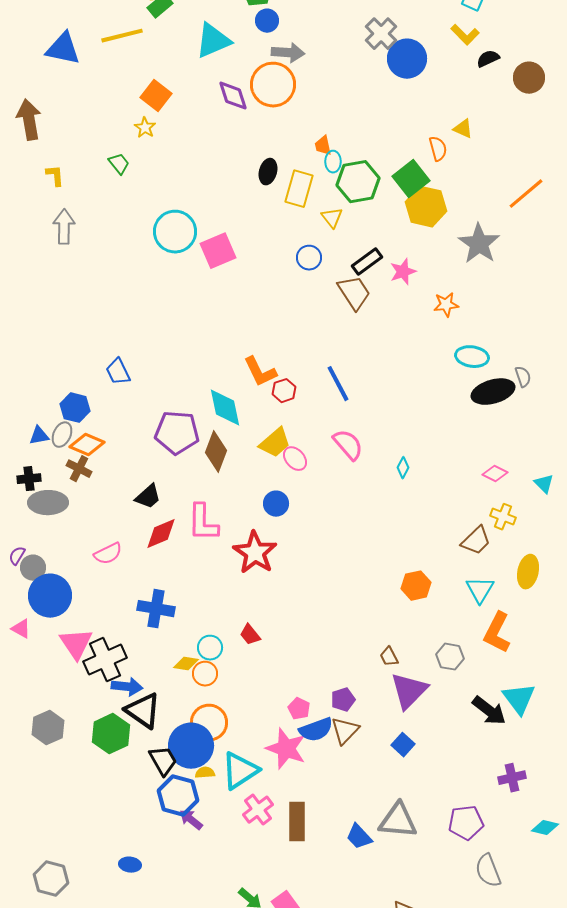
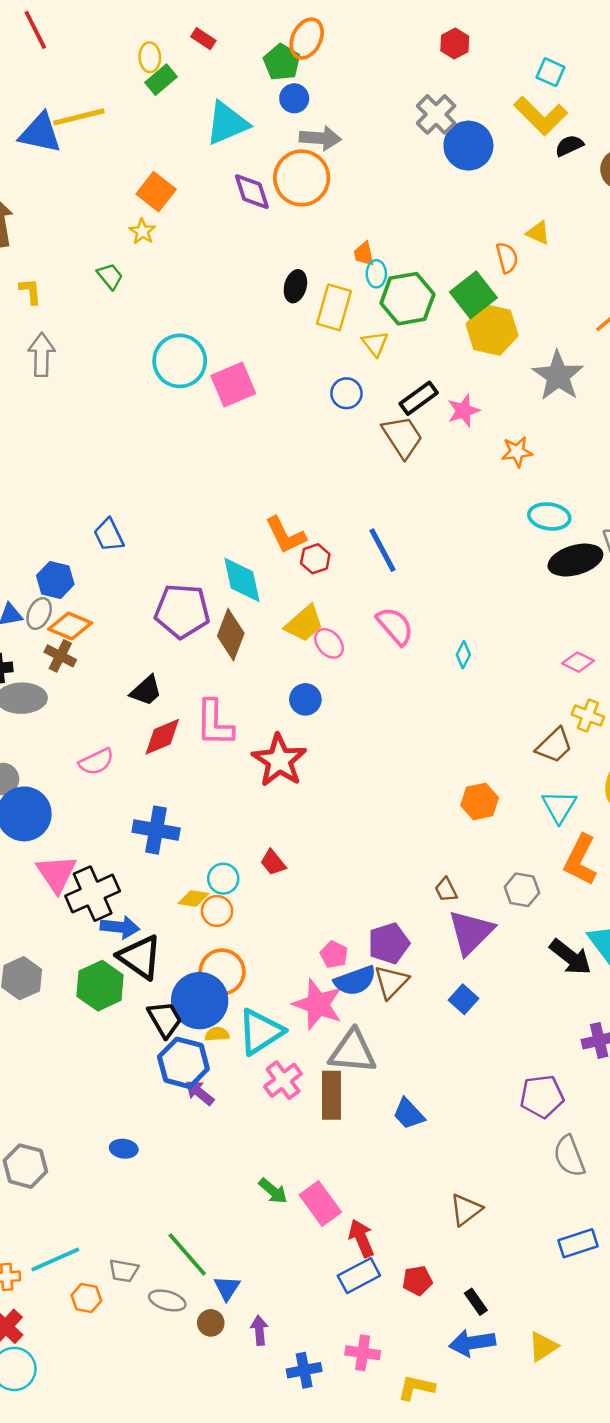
yellow L-shape: (465, 35) -> (541, 116), size x1.5
yellow line: (122, 36) -> (79, 117), moved
purple pentagon: (343, 700) -> (389, 943), size x1.4
gray triangle: (398, 821) -> (353, 1052), moved

